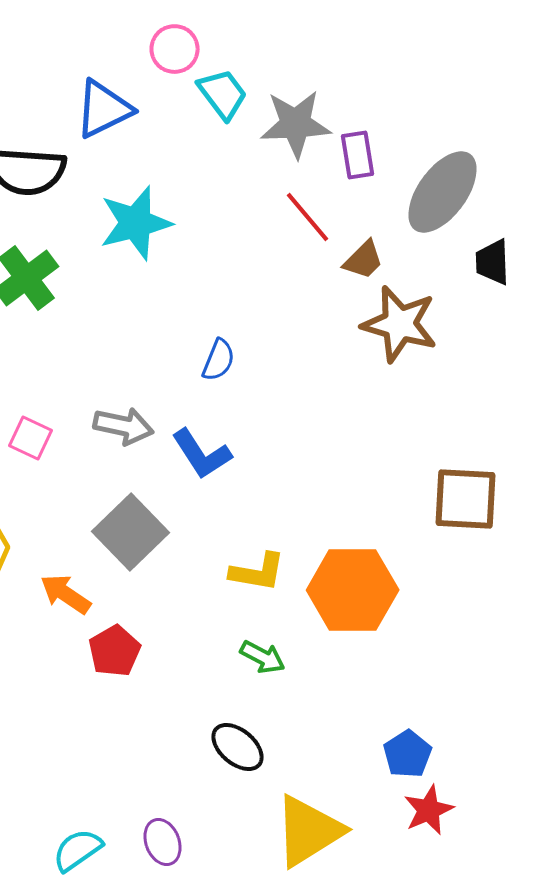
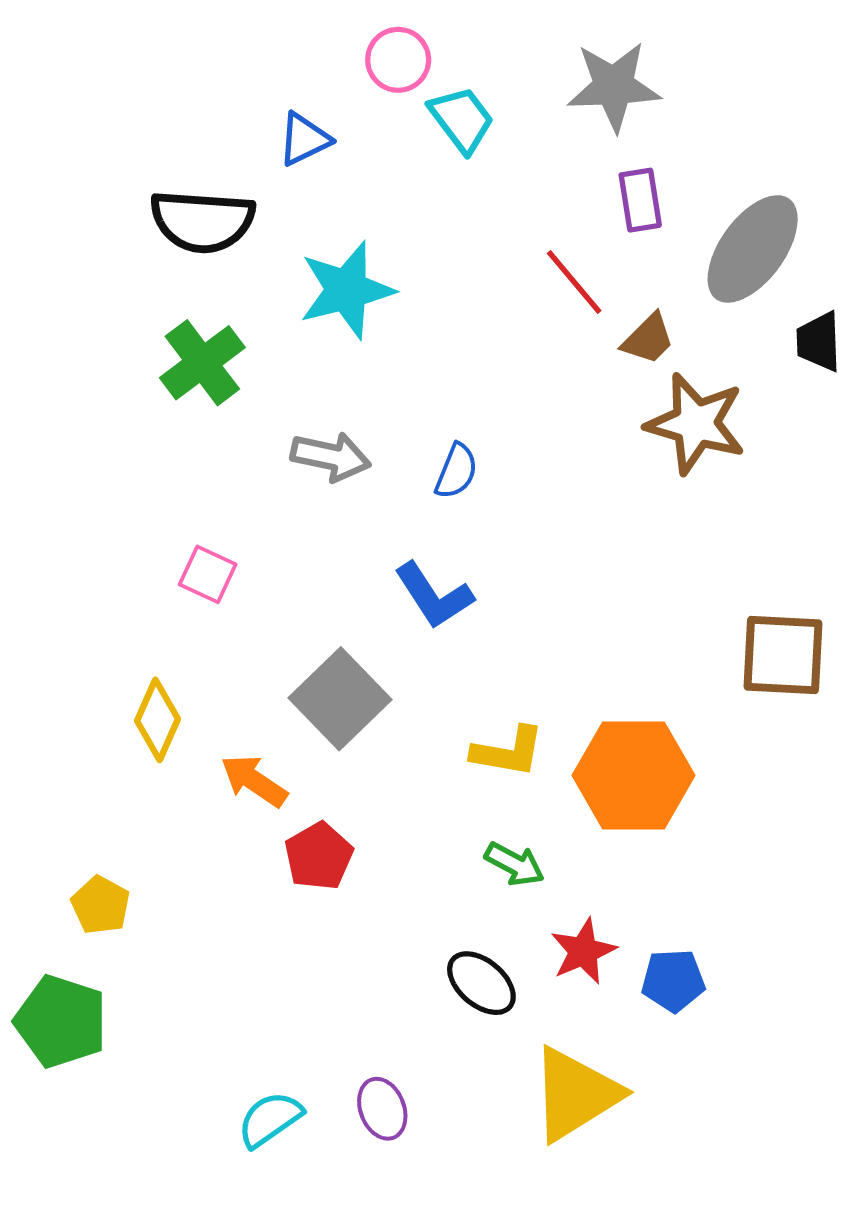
blue triangle: (104, 109) -> (304, 139), size x0.7
gray star: (296, 124) -> (614, 86), moved
gray arrow: (124, 426) -> (331, 457), moved
blue pentagon: (408, 754) -> (673, 980), moved, turned 30
red star: (428, 810) -> (583, 951), moved

